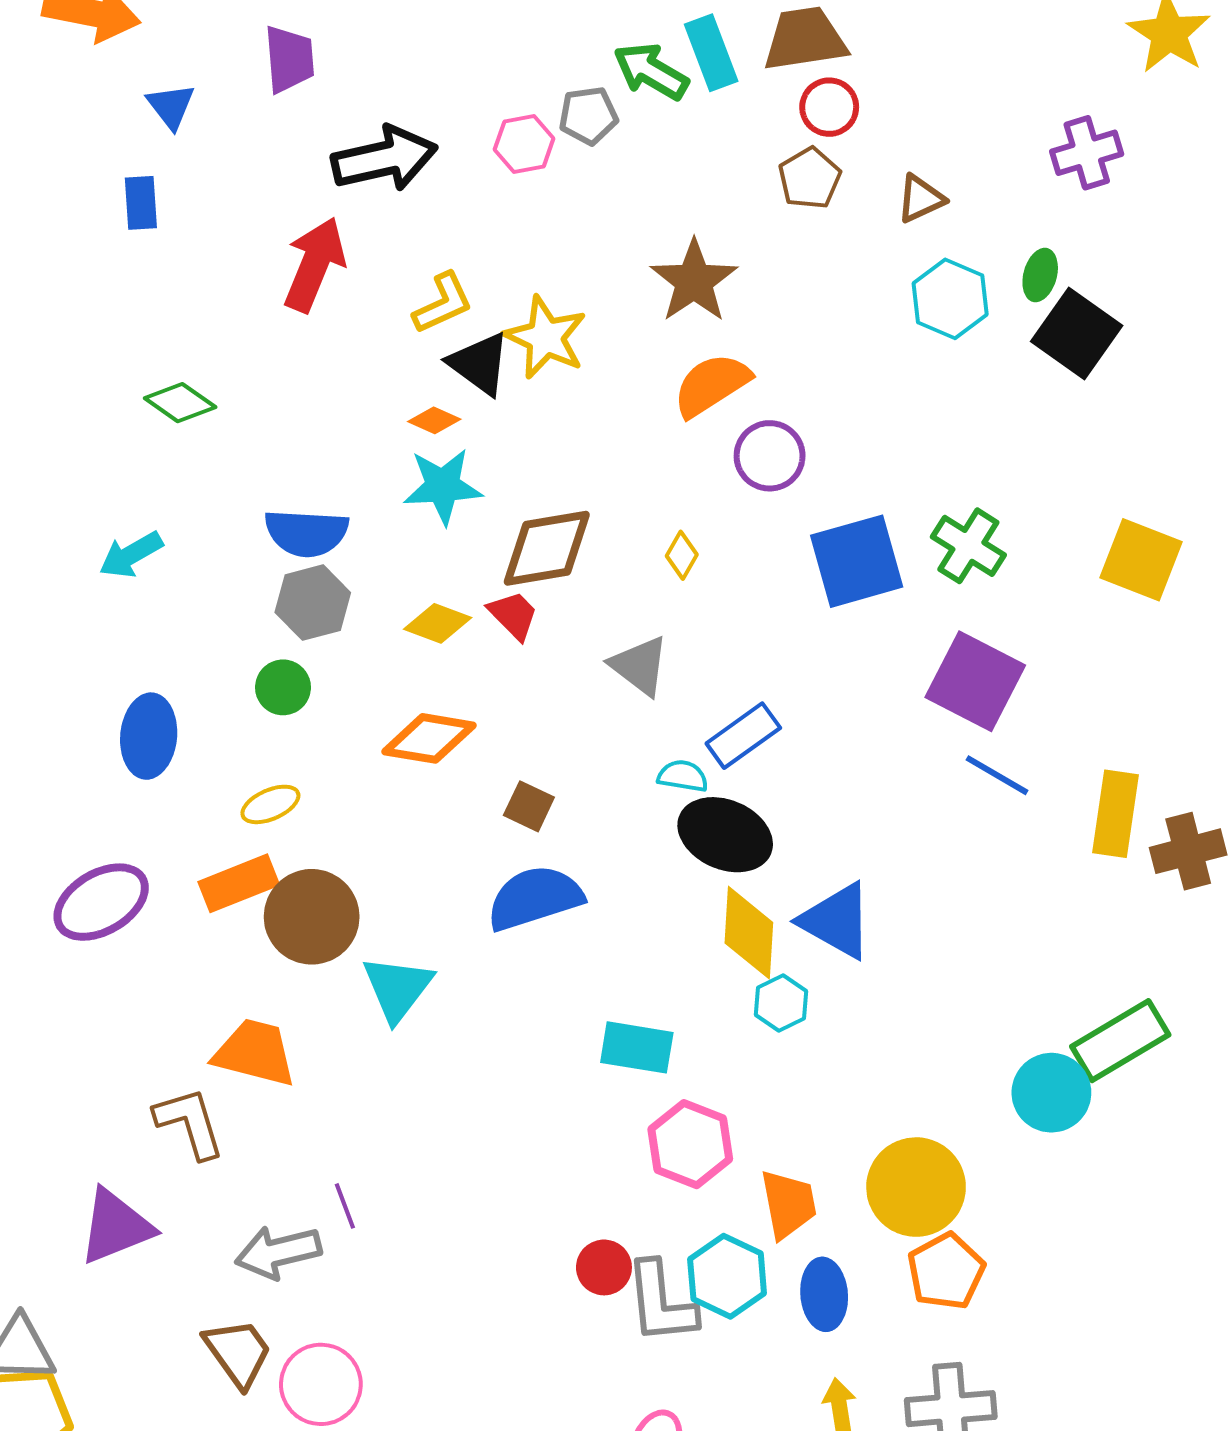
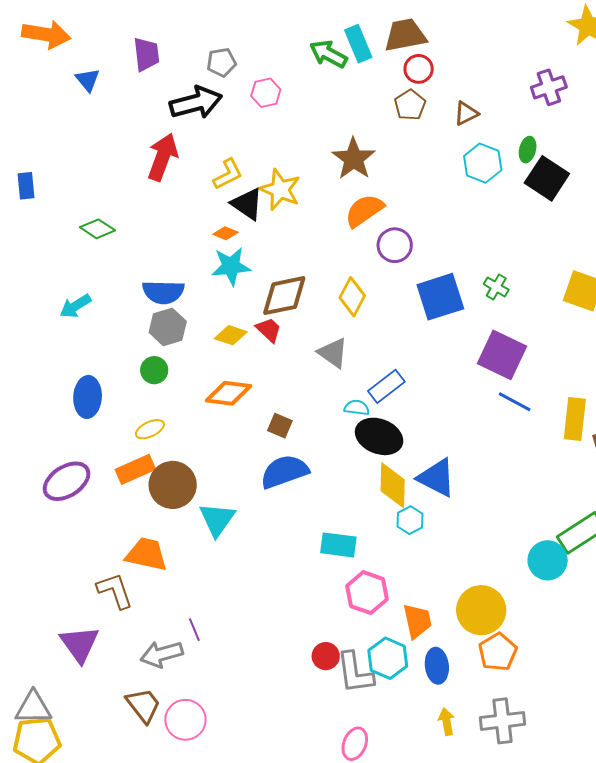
gray pentagon: (588, 116) -> (221, 62), moved
blue rectangle: (141, 203) -> (26, 186), moved
green cross: (968, 546) -> (496, 287), size x0.7
yellow diamond: (682, 555) -> (352, 297), size x1.6
purple triangle: (116, 1227) -> (80, 644), turned -42

